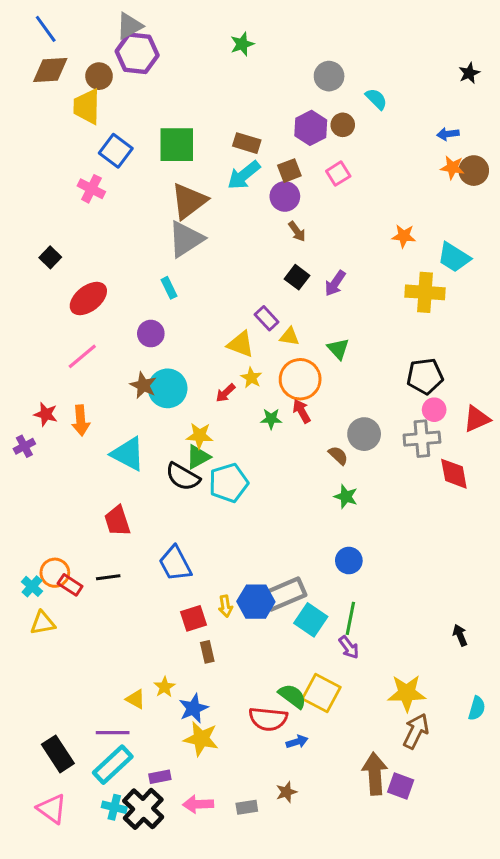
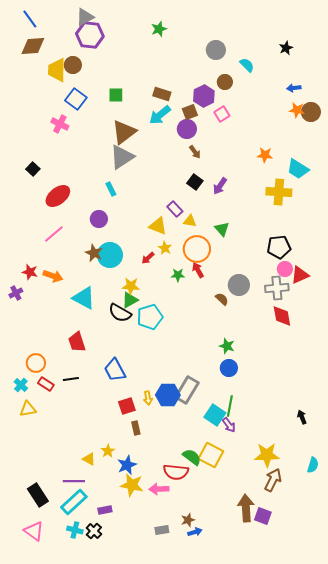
black star: (469, 73) -> (286, 48), moved
brown circle: (99, 76) -> (73, 65), moved
purple hexagon: (311, 128) -> (204, 96), moved
green square: (177, 145) -> (116, 95), size x0.6
red triangle: (477, 419) -> (300, 275), moved
orange arrow: (81, 420) -> (53, 276), turned -66
red diamond: (454, 474) -> (282, 316), moved
green star: (346, 497) -> (227, 346), moved
orange circle: (55, 573) -> (36, 363), moved
gray rectangle: (285, 594) -> (187, 390), turned -36
cyan square: (311, 620) -> (215, 415), moved
blue arrow: (297, 742) -> (195, 532), moved
pink arrow: (198, 804) -> (159, 489), moved
black cross: (143, 809) -> (94, 531), size x0.6

